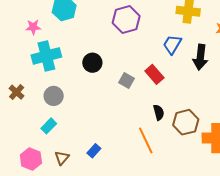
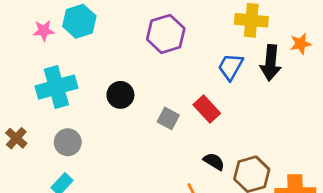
pink star: (33, 27) -> (44, 31), moved
black arrow: (200, 57) -> (271, 63), moved
black semicircle: (159, 112) -> (214, 161), turned -42

